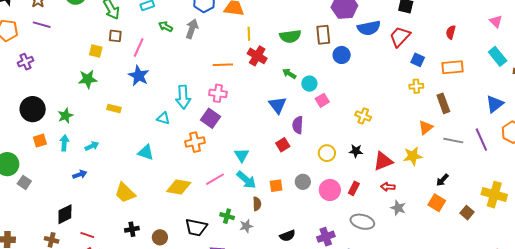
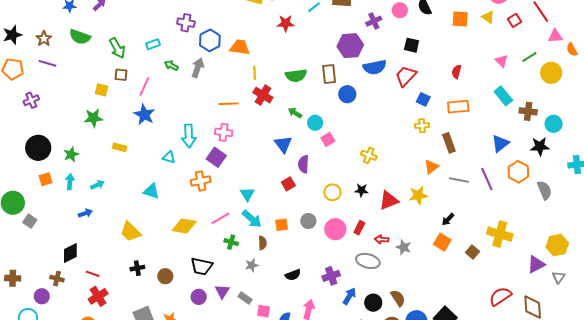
red arrow: (388, 187) -> (382, 239), moved
green cross: (227, 216) -> (231, 242), moved

